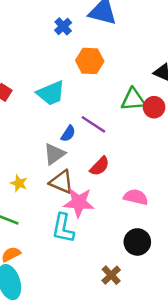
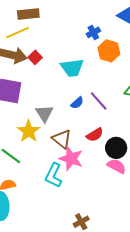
blue cross: (63, 26) -> (93, 32), moved
gray triangle: (54, 154) -> (44, 113), moved, turned -42
yellow star: (19, 183) -> (29, 131), size x1.6
black circle: (137, 242) -> (116, 148), moved

